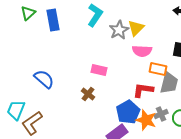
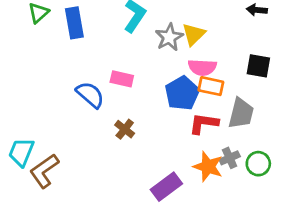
orange rectangle: (158, 69) -> (211, 86), moved
pink rectangle: (99, 70) -> (122, 79), moved
blue semicircle: (44, 79) -> (90, 95), moved
blue pentagon: (128, 112) -> (182, 93), moved

